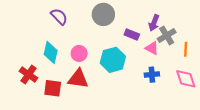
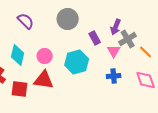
purple rectangle: (132, 34) -> (95, 38), turned 40
pink triangle: (152, 48) -> (114, 51), turned 32
orange line: (186, 49) -> (146, 52), turned -48

